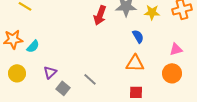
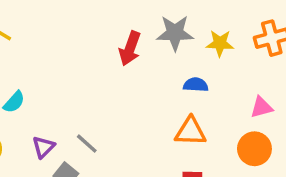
blue semicircle: (138, 36) -> (196, 85), turned -56
gray line: (90, 79) -> (87, 144), moved

